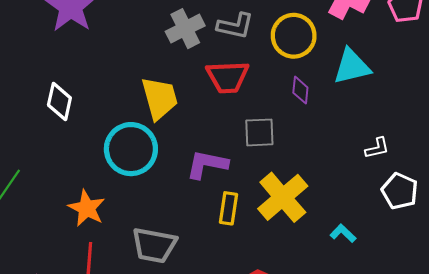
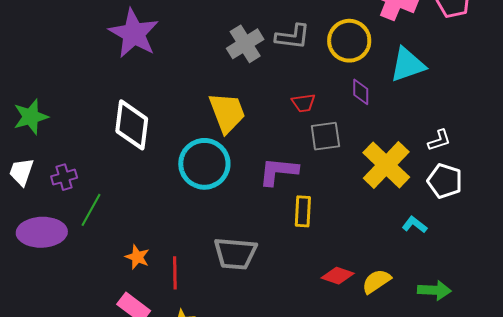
red trapezoid: (228, 77) -> (303, 103), moved, size x0.6
white diamond: (59, 102) -> (132, 125), size x1.4
white pentagon: (400, 191) -> (445, 181), moved
yellow cross: (283, 197) -> (386, 165), moved
orange star: (87, 208) -> (137, 257), moved, size x0.7

